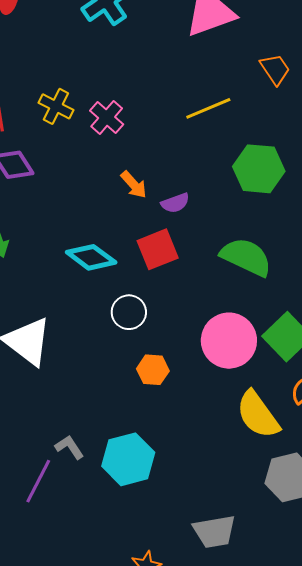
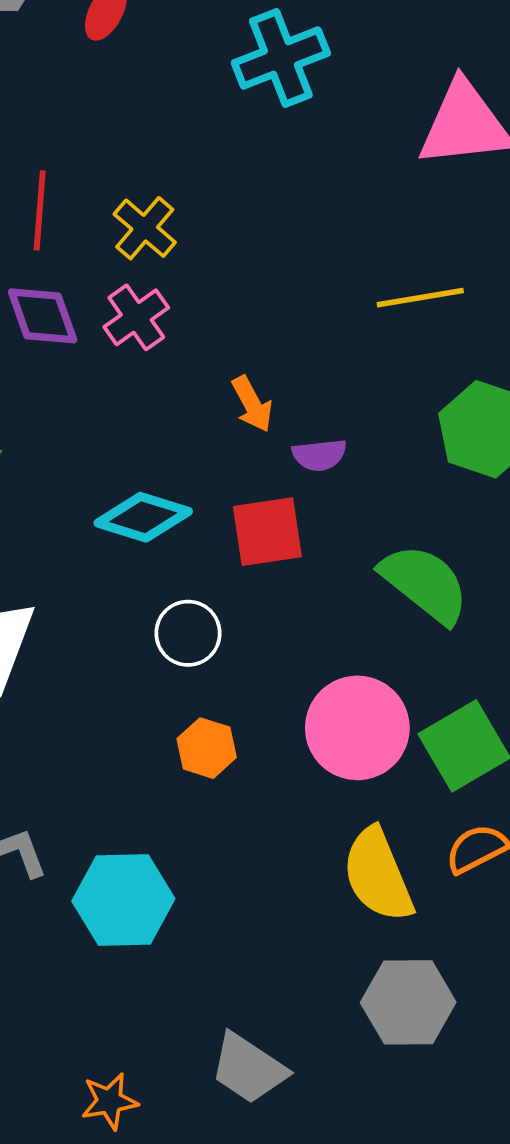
pink cross: (107, 117) -> (136, 317), moved
cyan diamond: (91, 257) -> (143, 517), turned -33
gray trapezoid: (214, 532) -> (248, 1068), turned 30

